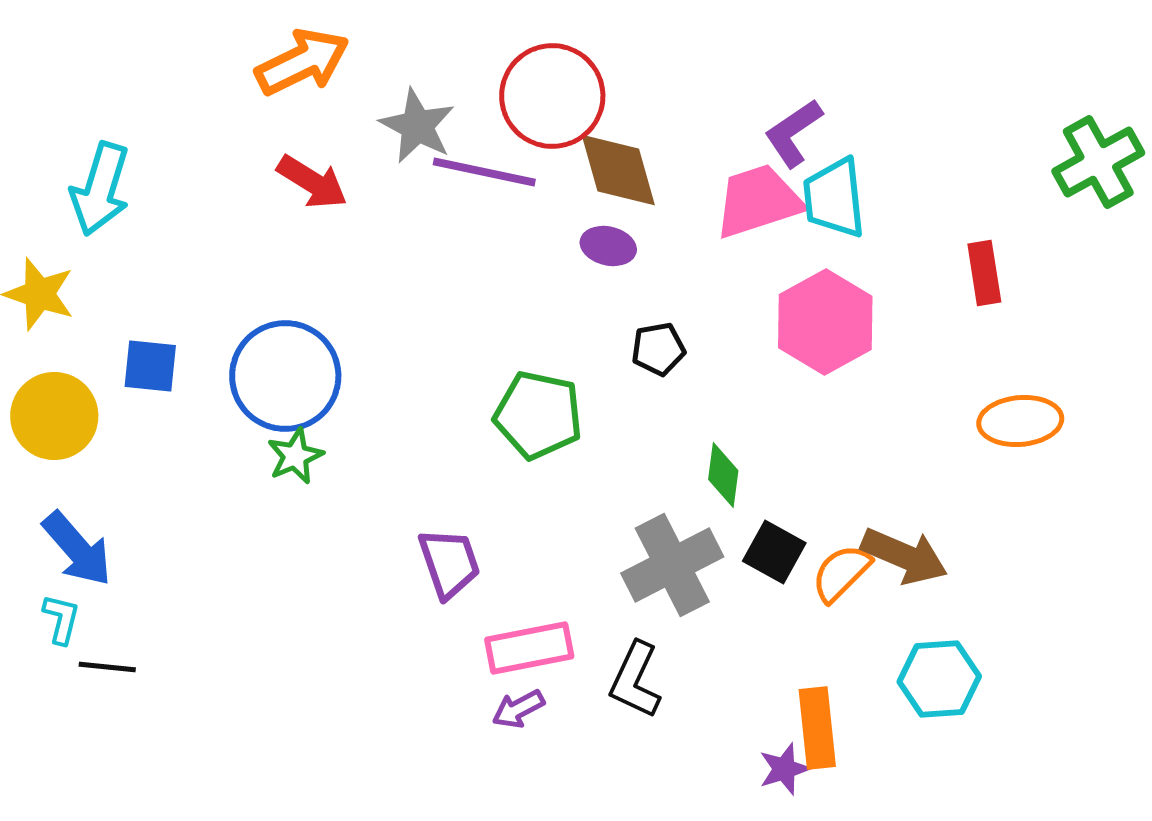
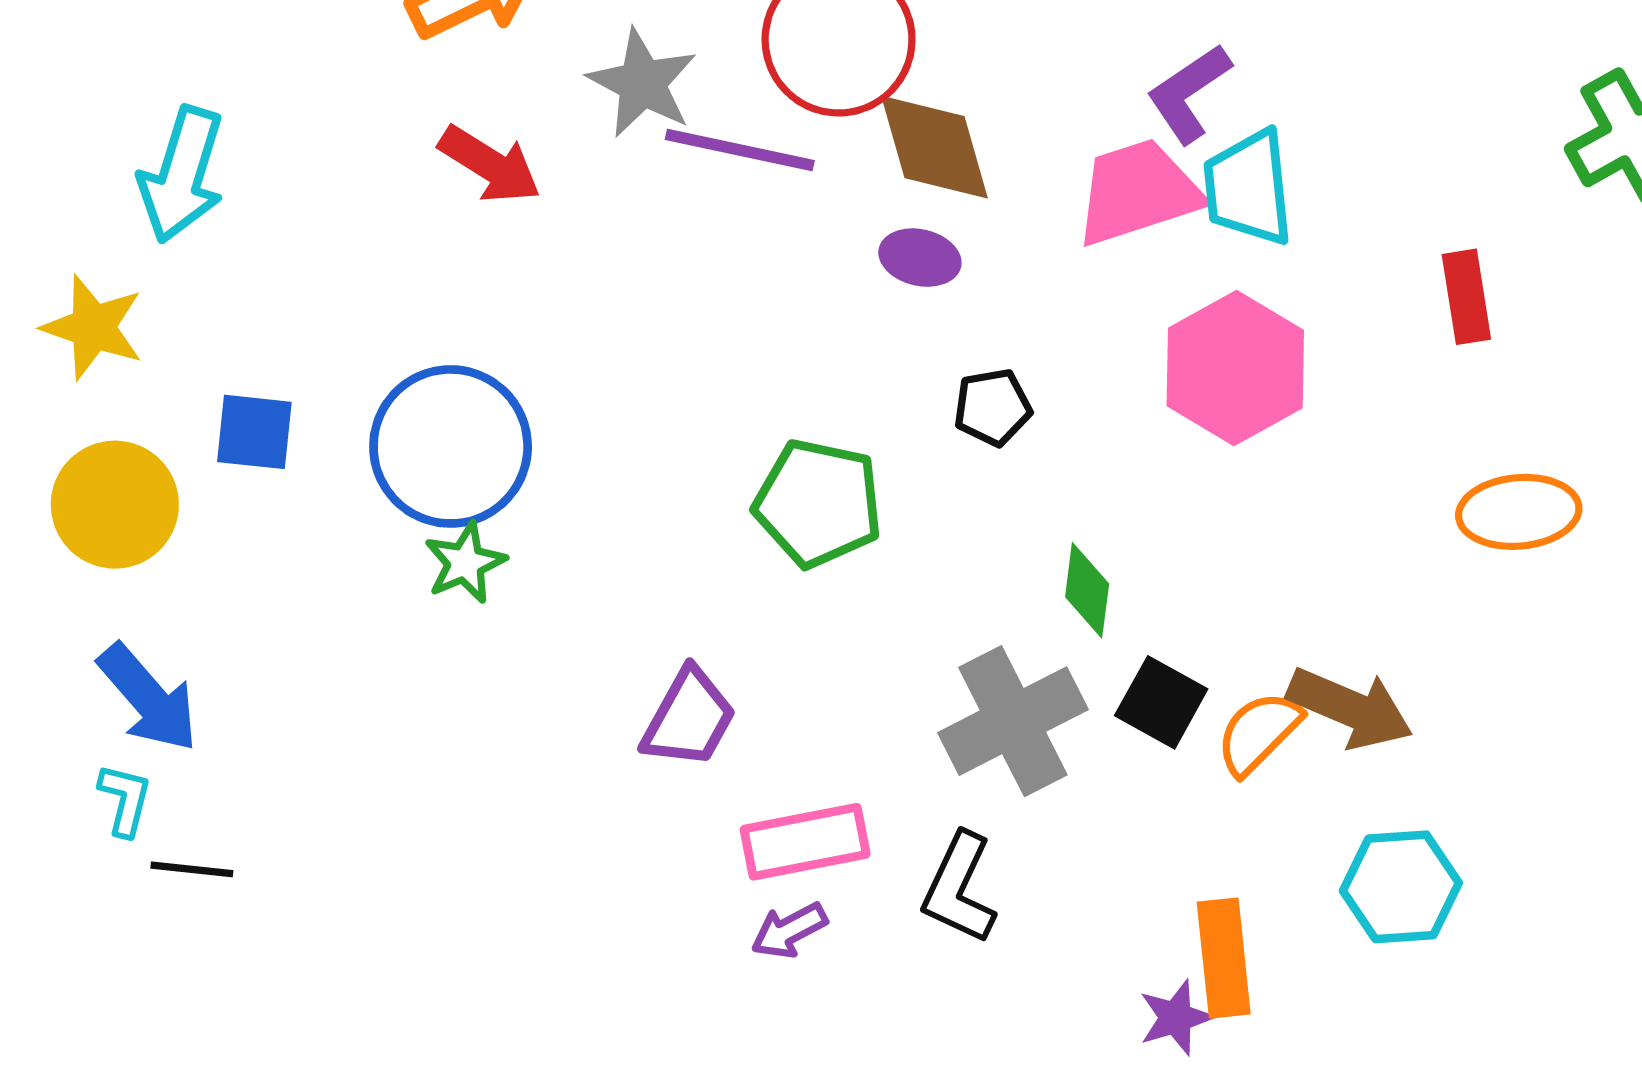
purple trapezoid: (449, 563) -> (689, 718), turned 48

